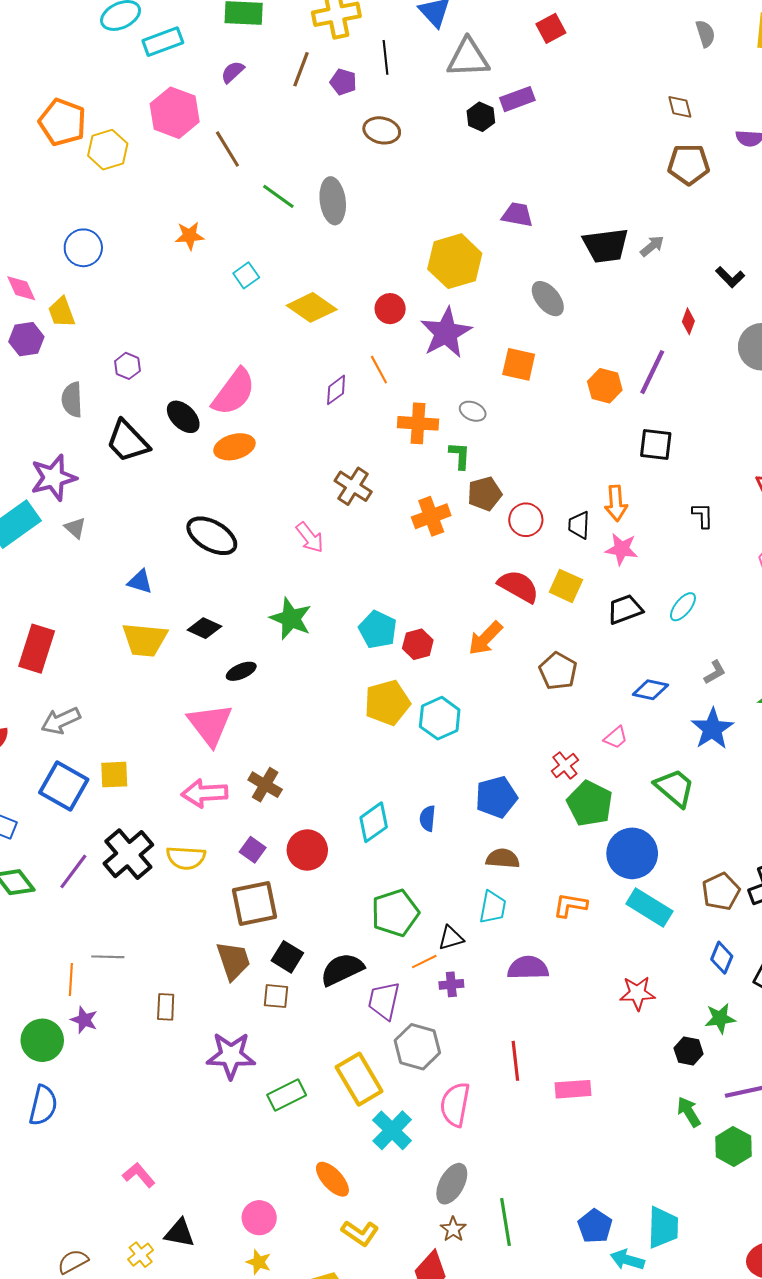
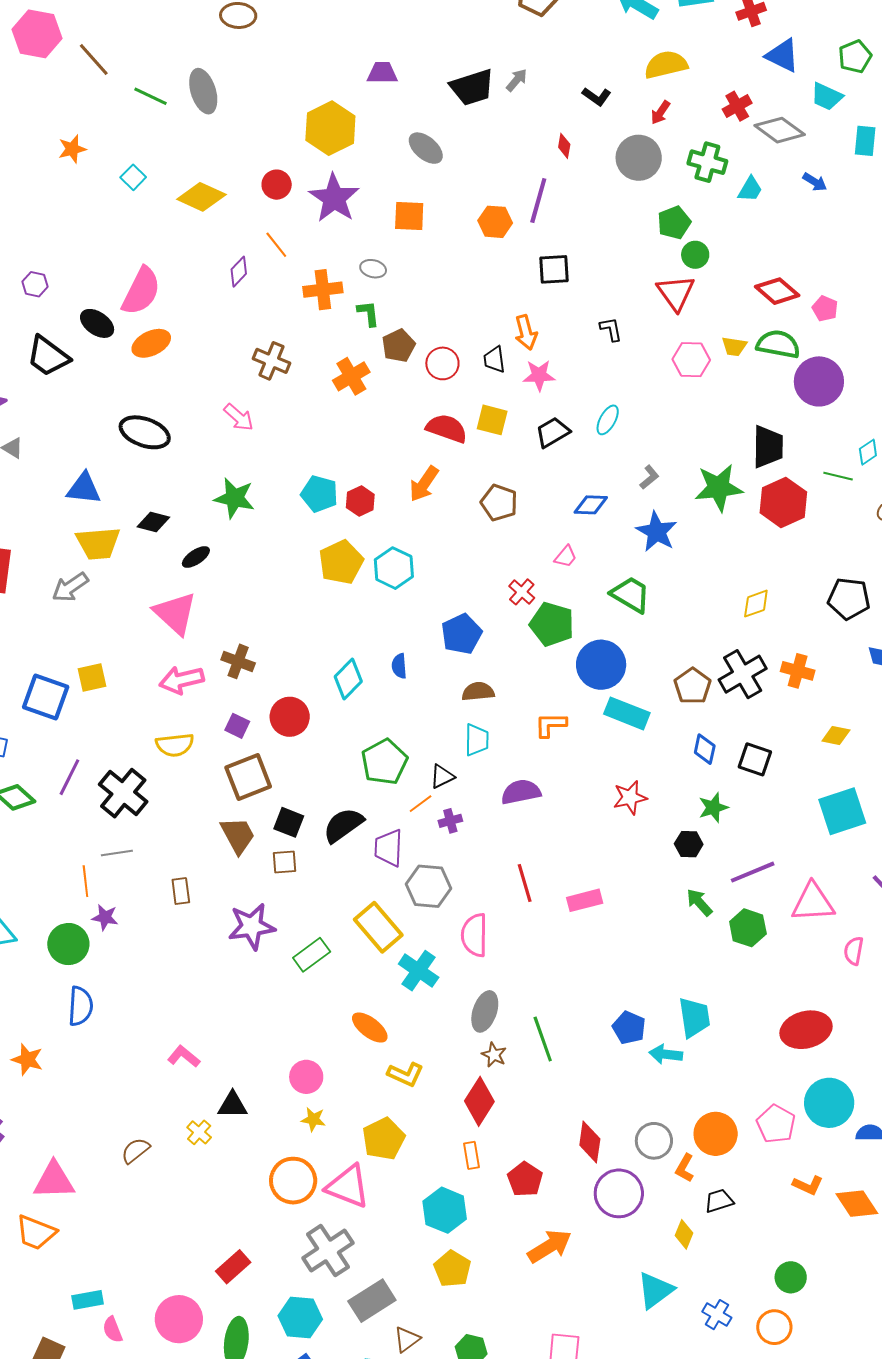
blue triangle: (140, 582) -> (84, 488), size x1.4
gray arrow: (61, 721) -> (70, 587), moved
black cross: (128, 854) -> (123, 793), moved

